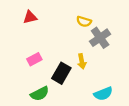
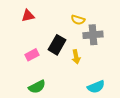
gray cross: (100, 38) -> (93, 35), turned 30
black rectangle: (61, 73) -> (57, 45), moved

